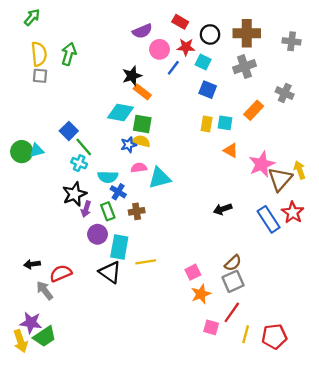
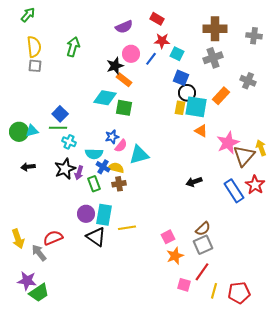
black circle: (210, 34) -> (187, 93), moved
pink circle: (160, 49) -> (131, 54), moved
green arrow: (69, 54) -> (73, 47), moved
cyan square: (225, 123) -> (196, 107), size x1.6
yellow semicircle: (141, 141) -> (116, 168), moved
blue star: (128, 145) -> (112, 137), moved
green line: (84, 147) -> (58, 128), moved, turned -48
pink semicircle: (139, 168) -> (121, 146), turned 136
purple arrow: (86, 209) -> (79, 173), moved
purple circle: (97, 234) -> (86, 214), moved
black arrow: (32, 264) -> (28, 167), moved
yellow arrow: (21, 341) -> (18, 239), moved

